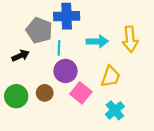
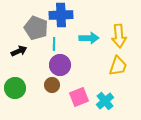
yellow trapezoid: (110, 76) -> (118, 66), moved
brown circle: (45, 93) -> (52, 85), moved
pink square: (81, 93) -> (79, 97), moved, turned 30

